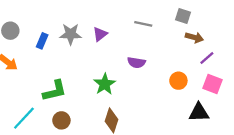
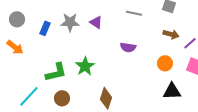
purple triangle: (100, 34) -> (96, 22), turned -48
brown arrow: (194, 37) -> (171, 34), moved
green star: (105, 84) -> (85, 66), moved
black triangle: (199, 112) -> (172, 91), moved

